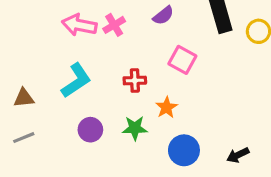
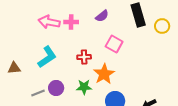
pink cross: (114, 25) -> (71, 22), turned 32
orange star: (167, 107) -> (104, 74), size x1.5
gray line: (24, 138) -> (38, 93), moved

